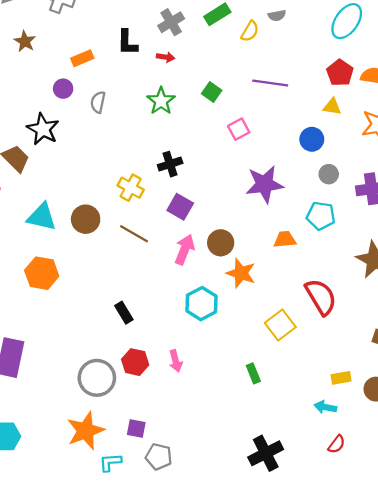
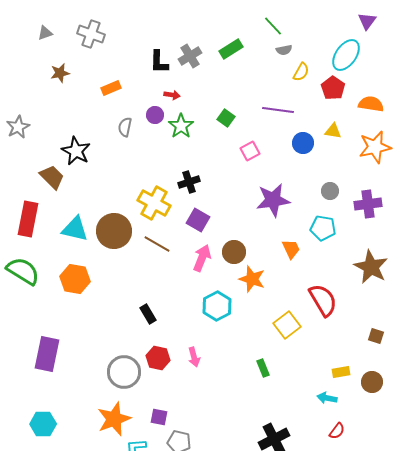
yellow semicircle: (250, 31) -> (301, 72), moved
brown star: (25, 41) -> (60, 73), turned 30
black L-shape: (127, 42) -> (159, 62), moved
red arrow: (166, 57) -> (172, 95), moved
red pentagon: (340, 73) -> (333, 88), moved
purple circle: (63, 89) -> (155, 115), moved
blue circle: (312, 139) -> (303, 143), moved
yellow cross: (131, 188) -> (154, 203), size x1.4
brown circle: (86, 219) -> (114, 231), size x1.4
orange trapezoid: (285, 239) -> (291, 249), turned 70

